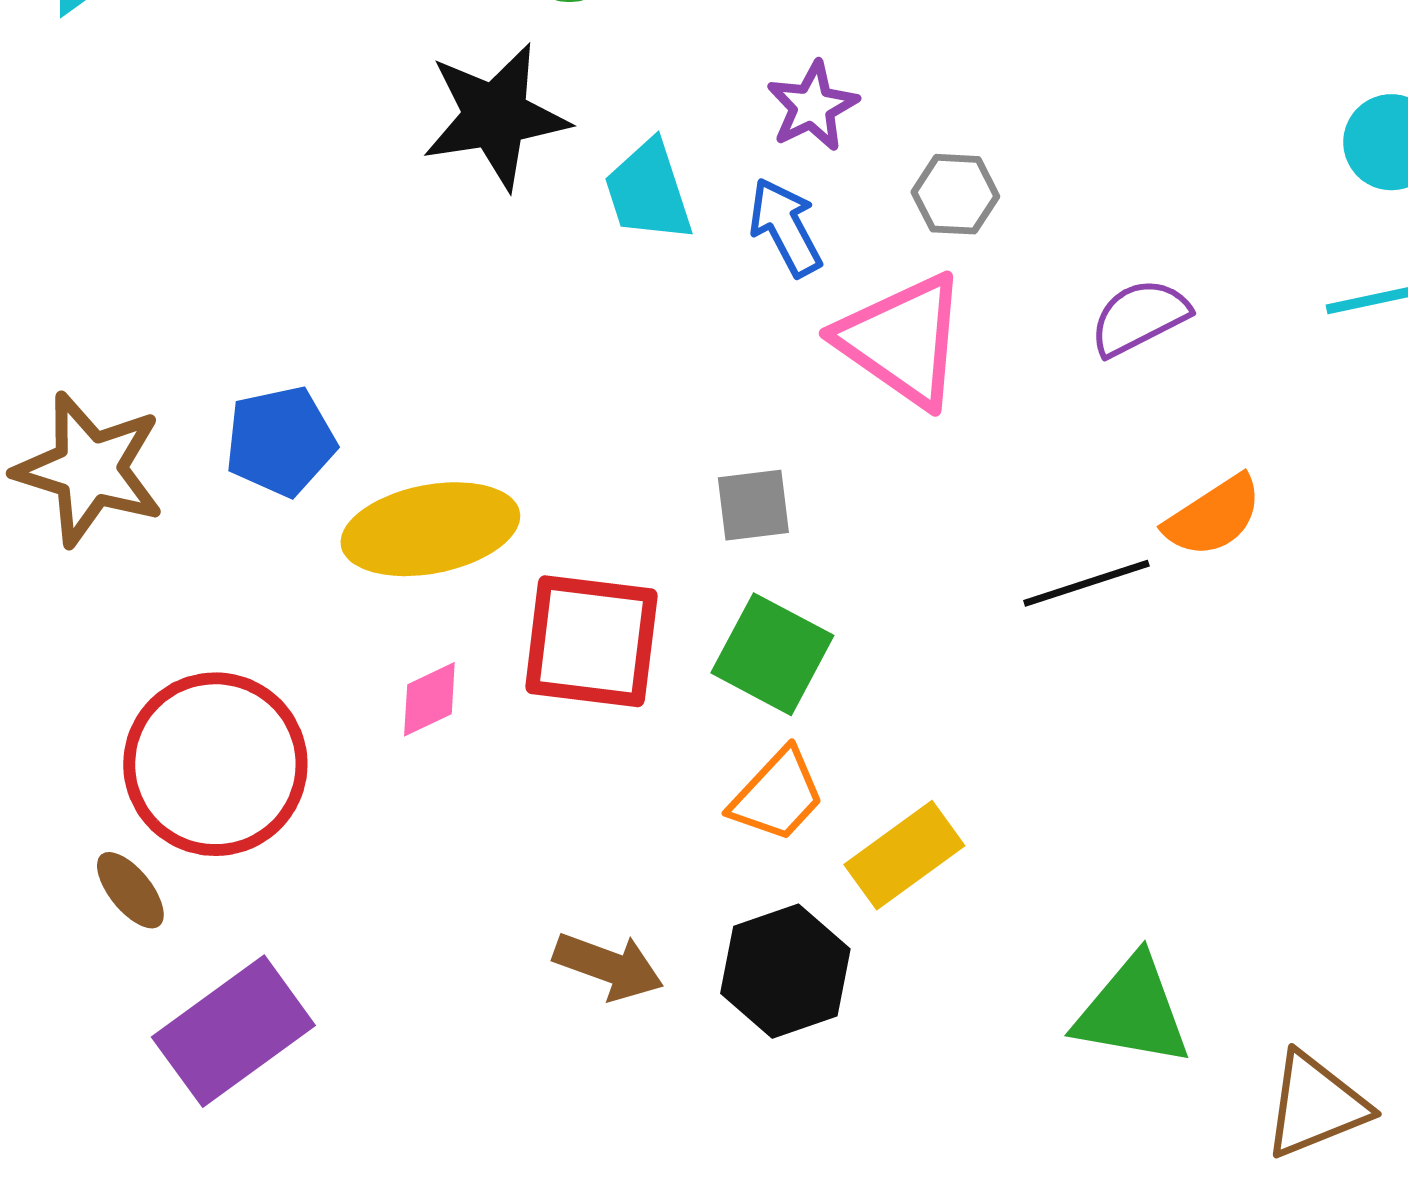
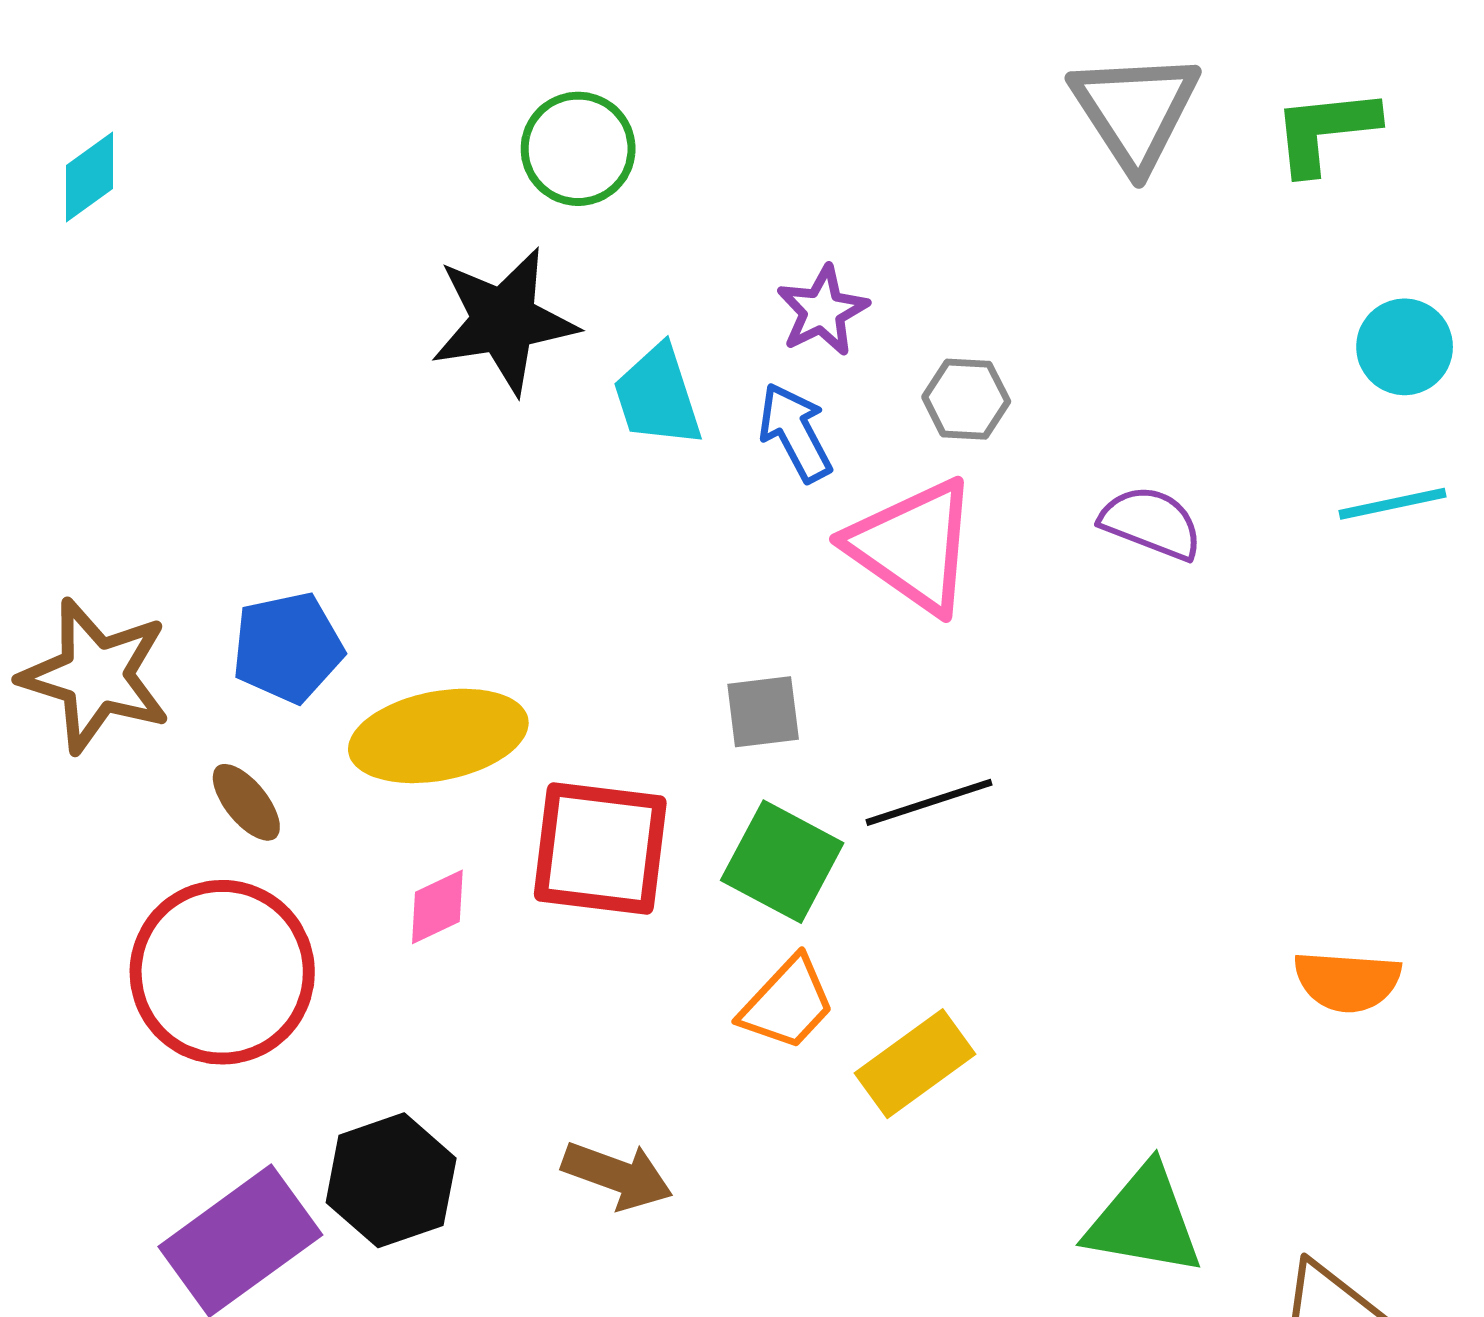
purple semicircle: (1139, 317) -> (1151, 523), turned 48
orange semicircle: (1213, 516) -> (1347, 981), moved, turned 37
black line: (1086, 583) -> (929, 802), moved
brown ellipse: (130, 890) -> (246, 802), moved
black hexagon: (785, 971) -> (391, 1180), moved

